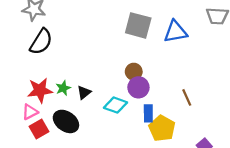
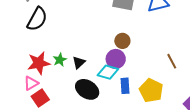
purple circle: (138, 87) -> (116, 59), moved
blue rectangle: (148, 113) -> (125, 86), moved
black ellipse: (66, 121) -> (87, 89), moved

